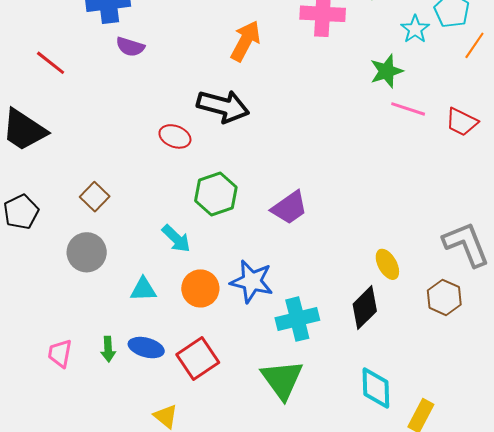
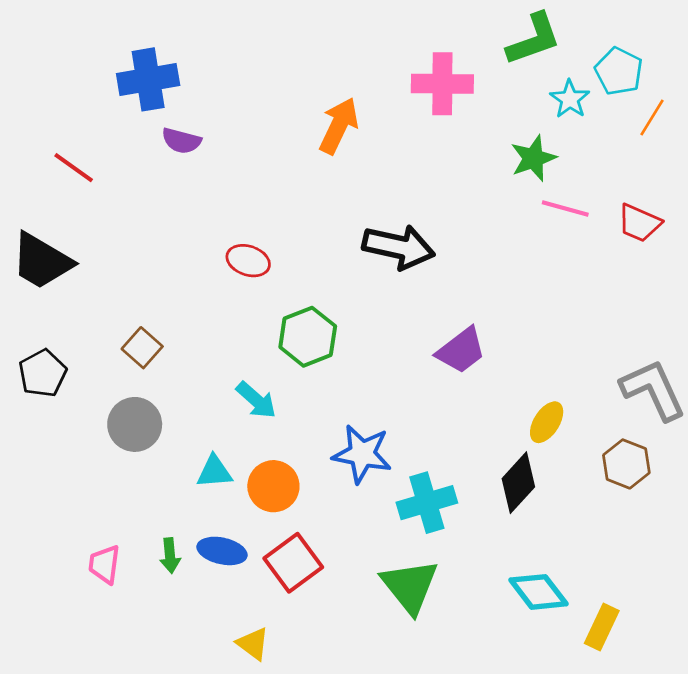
black arrow: (223, 106) -> (399, 247), moved
purple trapezoid: (289, 208) -> (461, 350), moved
yellow ellipse: (387, 264) -> (547, 422), turned 64
orange circle: (200, 288) -> (273, 486), moved
cyan diamond: (376, 388) -> (538, 592), turned -33

